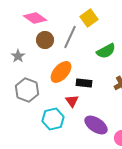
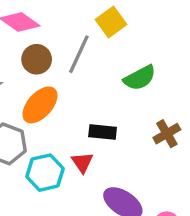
orange ellipse: (61, 72) -> (40, 105), moved
cyan hexagon: (53, 119) -> (45, 173), moved

